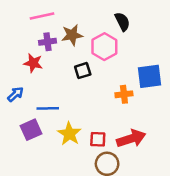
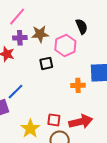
pink line: (42, 16) -> (17, 17), turned -42
blue line: (48, 108) -> (15, 92), turned -48
yellow star: (69, 134) -> (30, 129), moved

